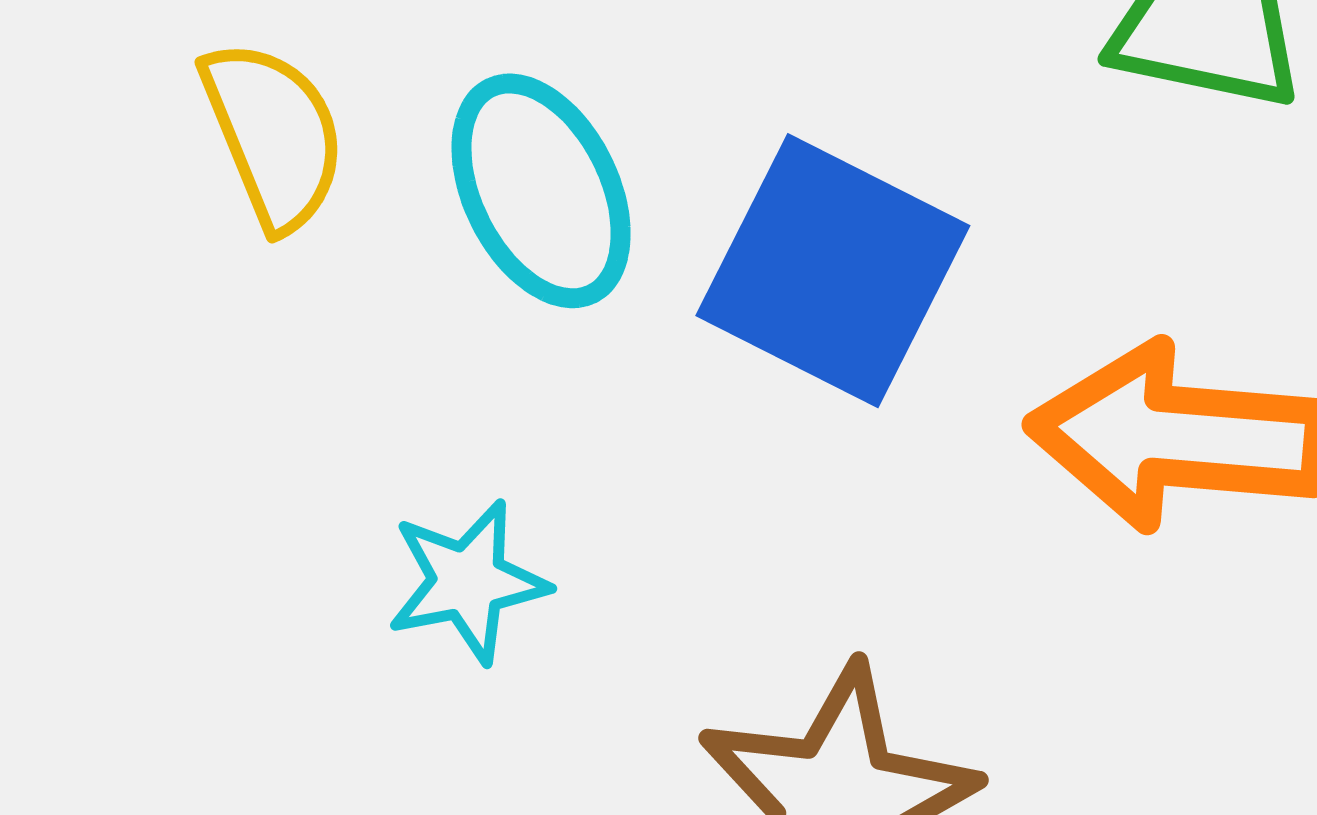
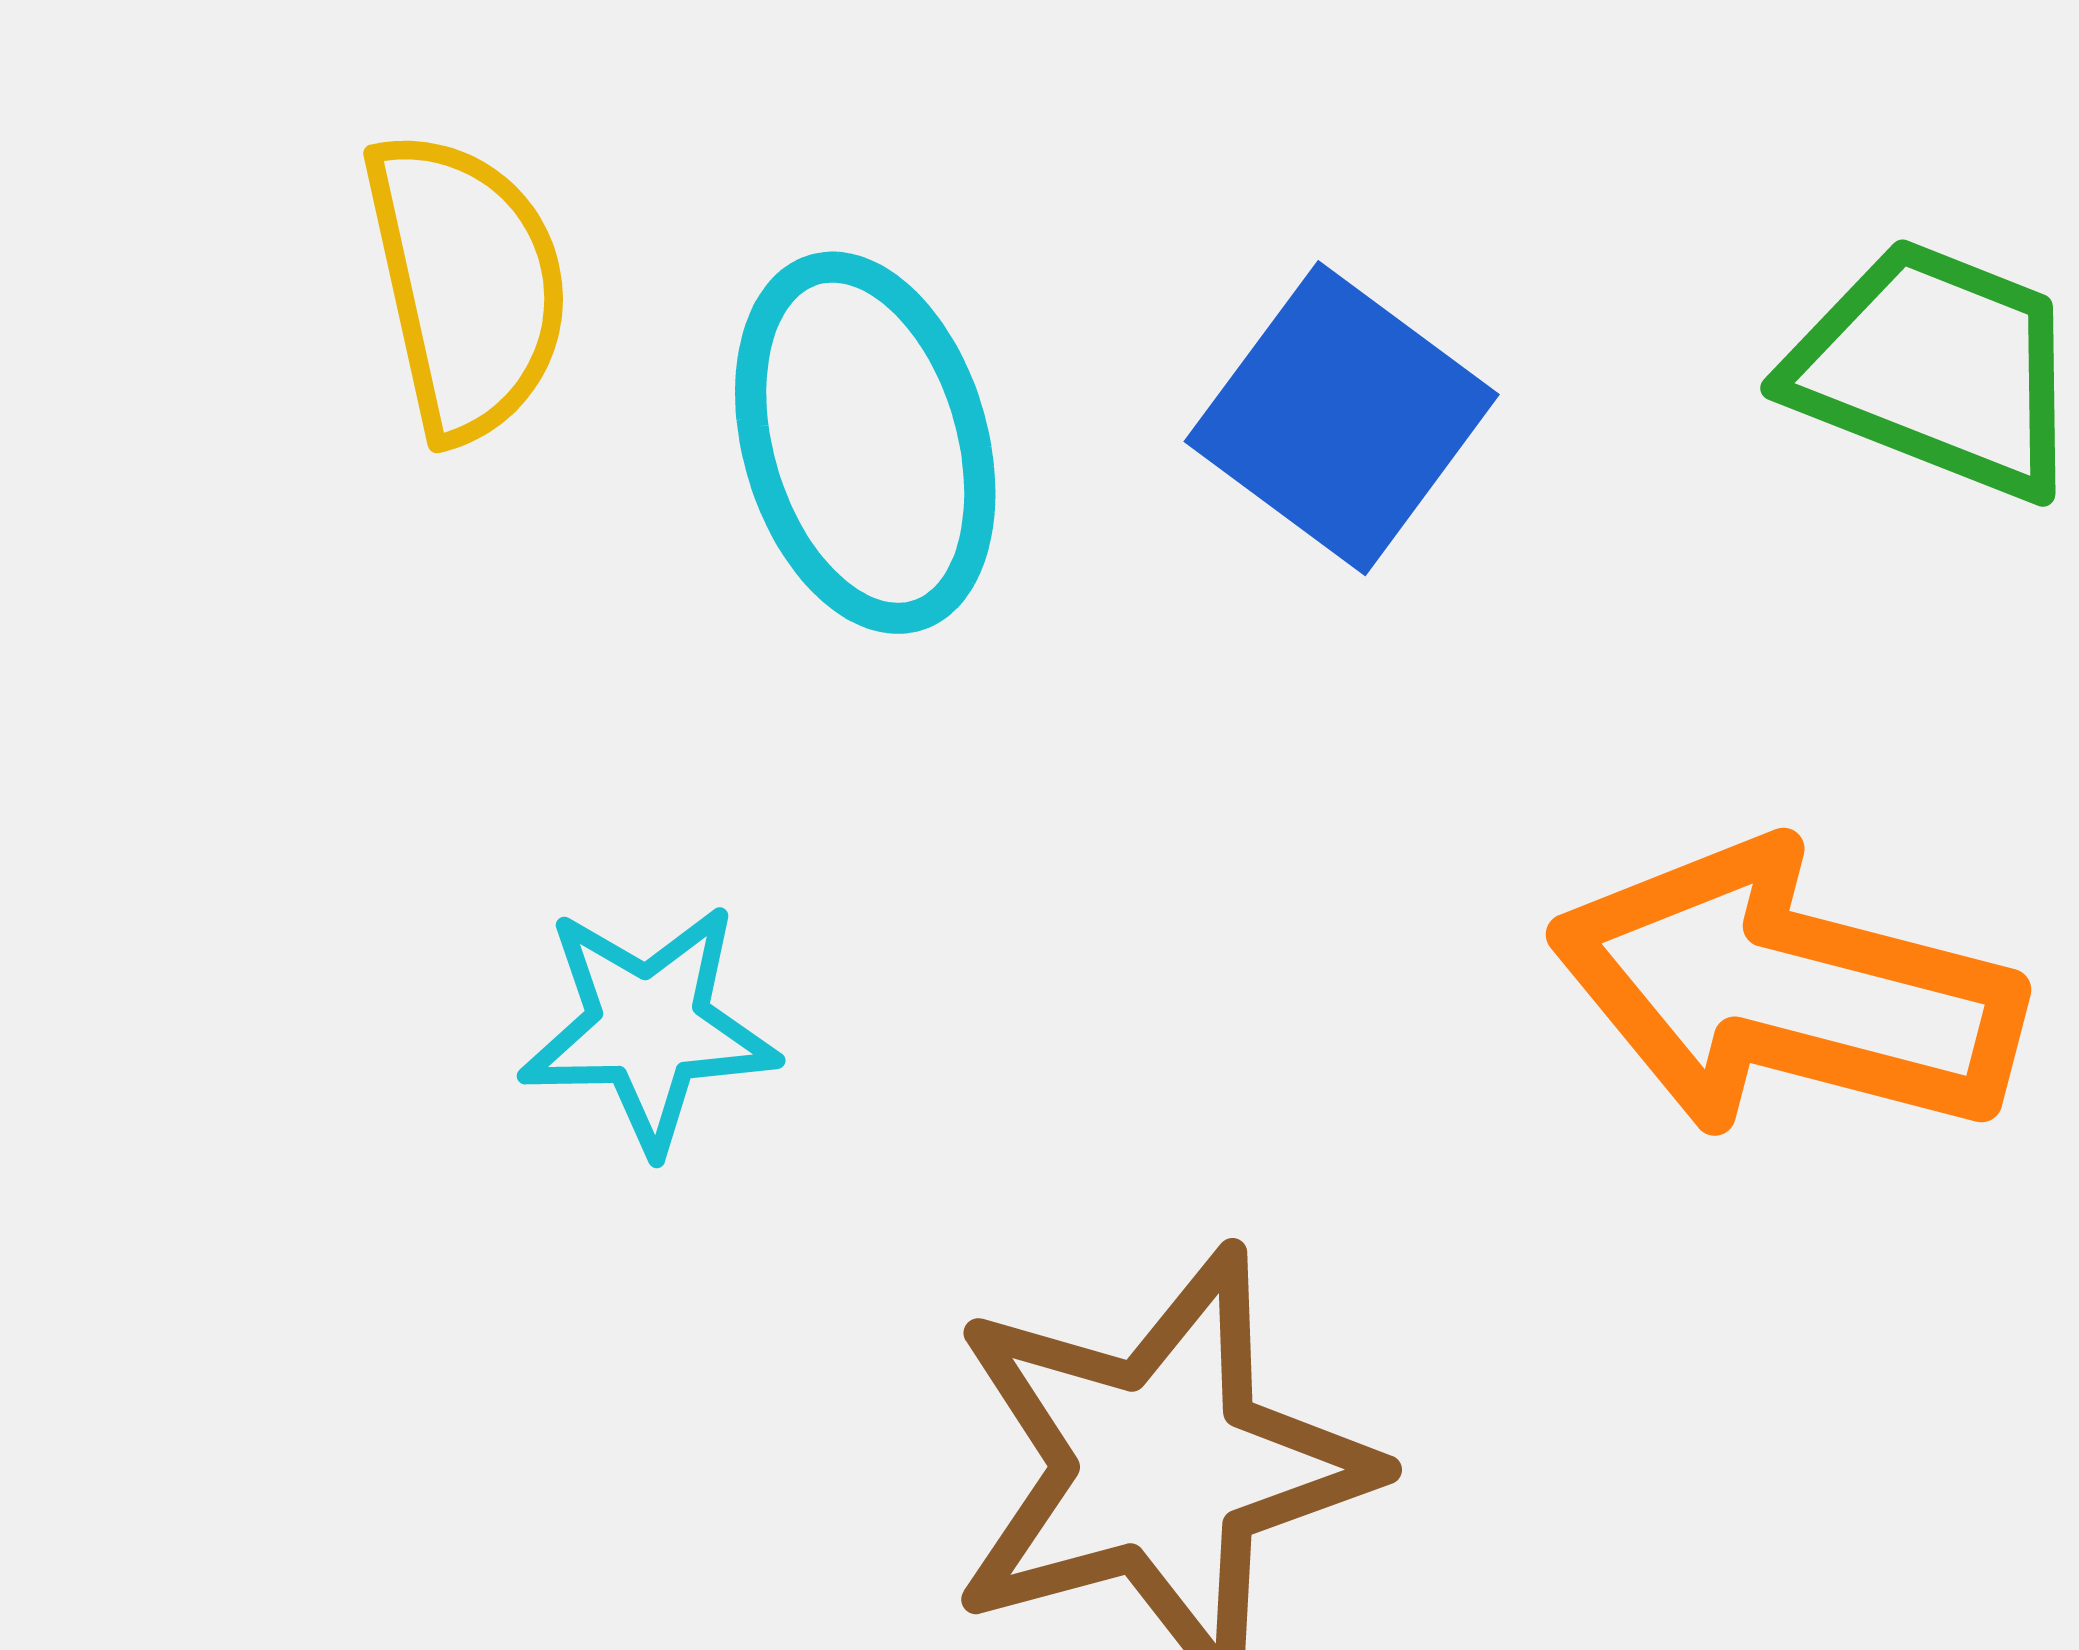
blue square: (833, 271) -> (1342, 418), moved, size x0.7

